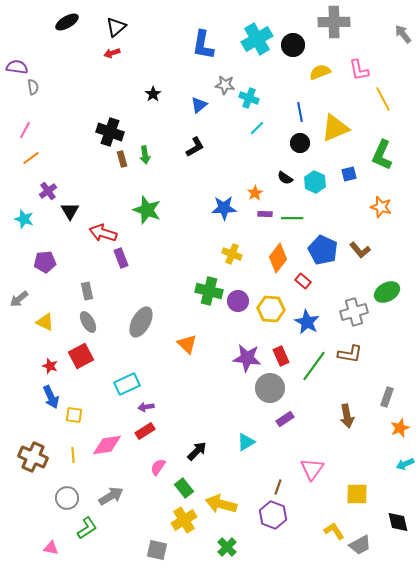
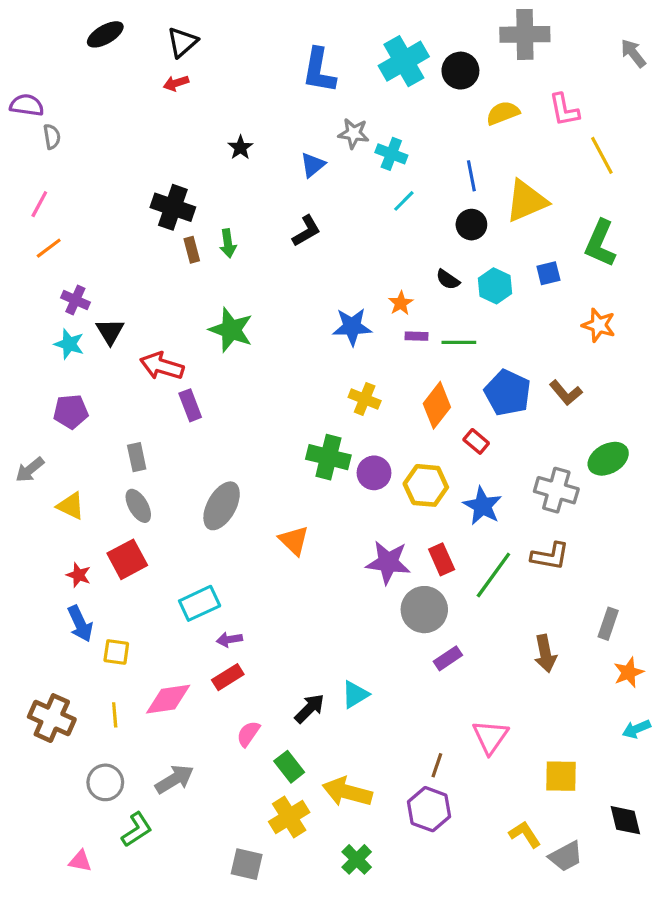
purple cross: (48, 191) -> (75, 300), turned -30
cyan star: (24, 219) -> (69, 344), moved
gray cross: (354, 312) -> (556, 490), turned 32
cyan triangle: (246, 442) -> (355, 694), moved

